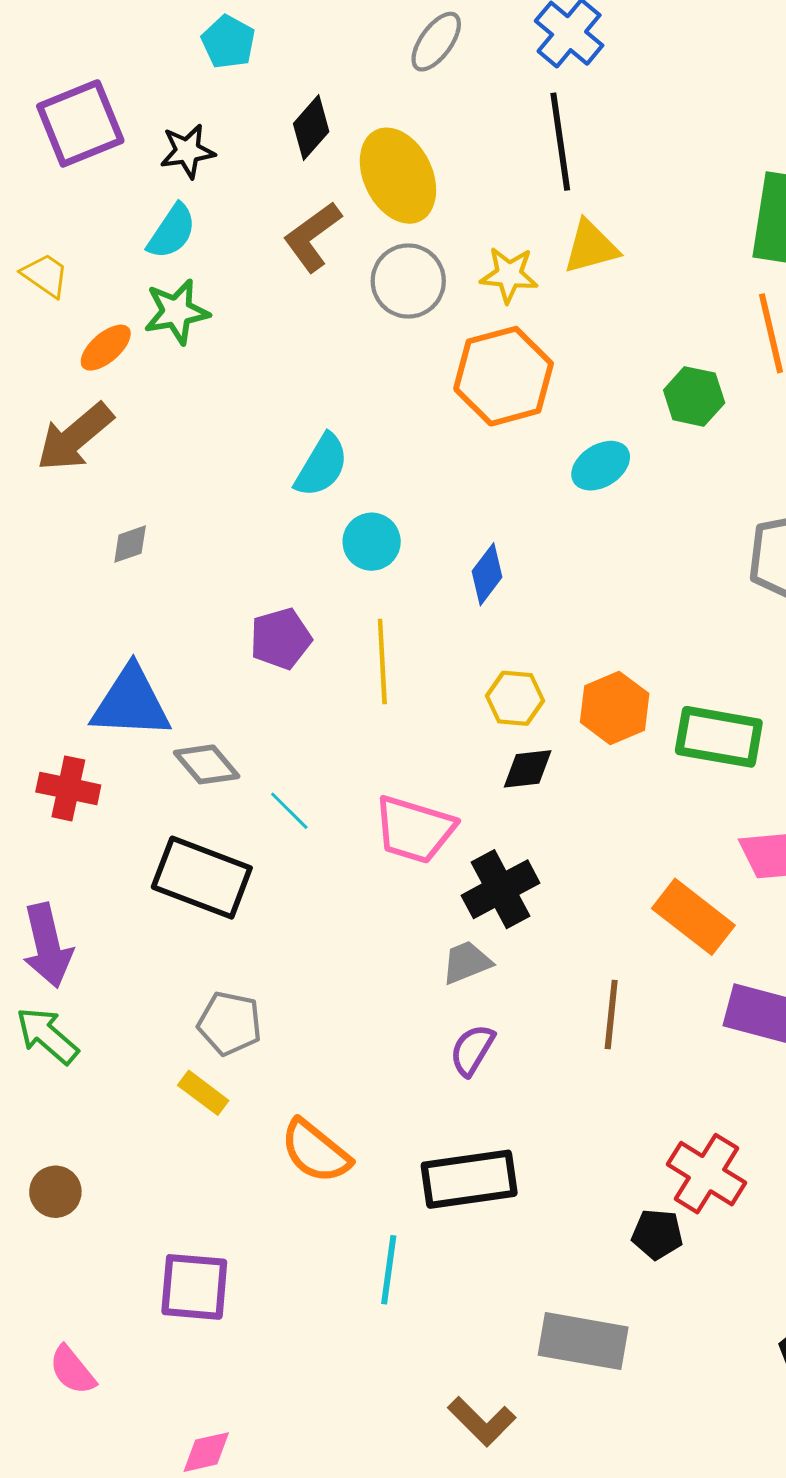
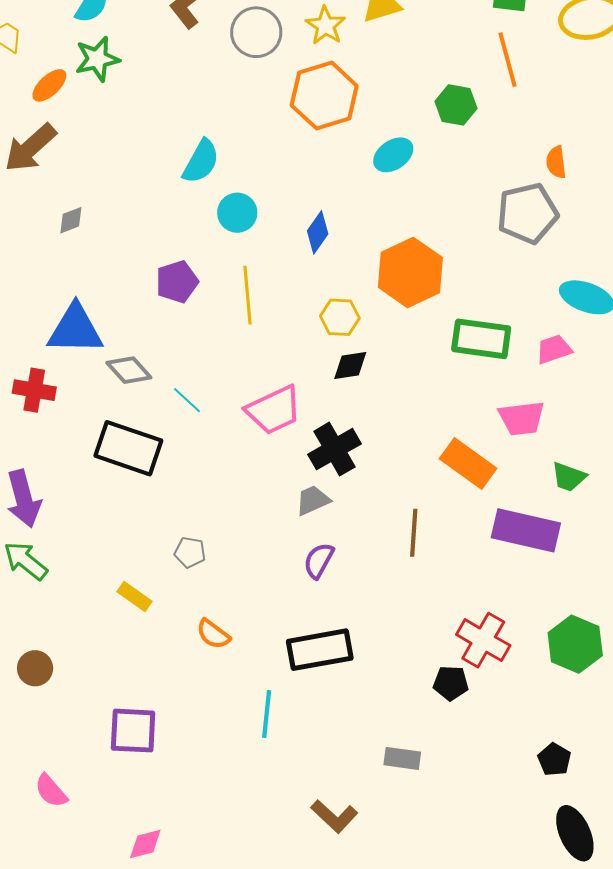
yellow star: (509, 275) -> (326, 26), turned 30
orange hexagon: (615, 708) -> (410, 272), moved, size x1.4
pink trapezoid: (414, 829) -> (274, 410), turned -40
gray pentagon: (230, 1023) -> (190, 552), moved, size x0.7
orange semicircle: (315, 1151) -> (213, 634), size x0.7
gray rectangle: (583, 1341) -> (402, 758), size x0.6

